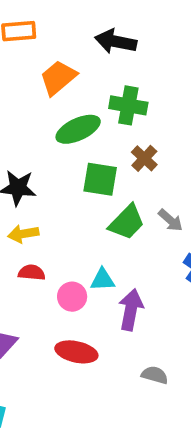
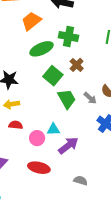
green square: (100, 179) -> (53, 76), turned 30
green trapezoid: (127, 222) -> (67, 99), turned -75
purple arrow: (131, 310) -> (68, 146), turned 40

